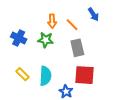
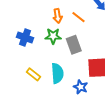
gray rectangle: (77, 48) -> (74, 45), moved

